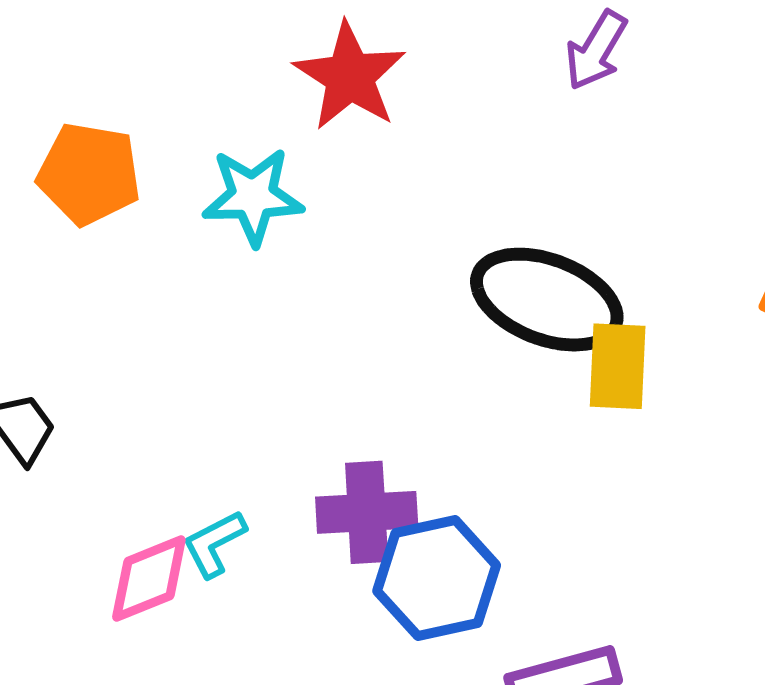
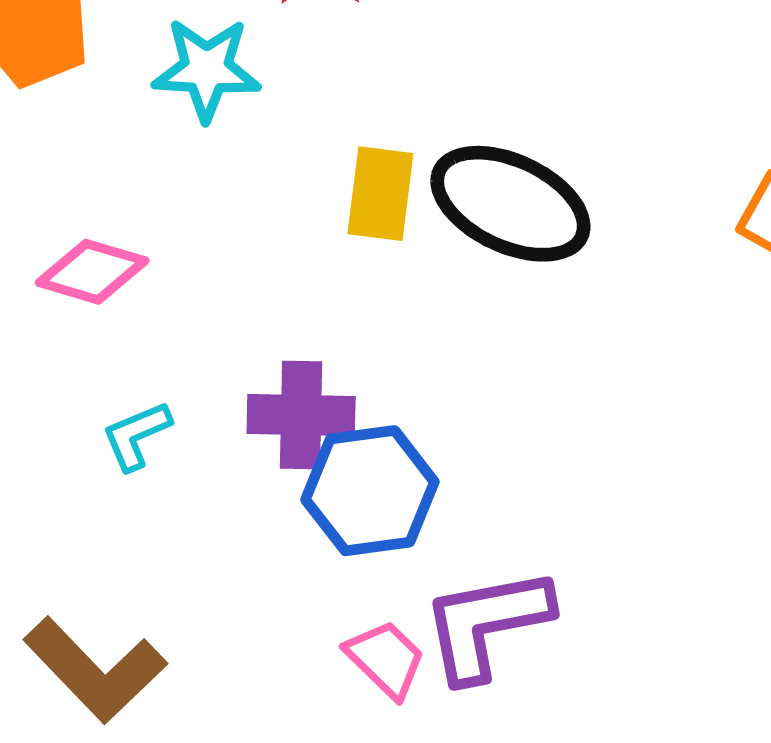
yellow rectangle: (618, 366) -> (380, 194), moved
pink diamond: (149, 578) -> (92, 272), moved, turned 34

